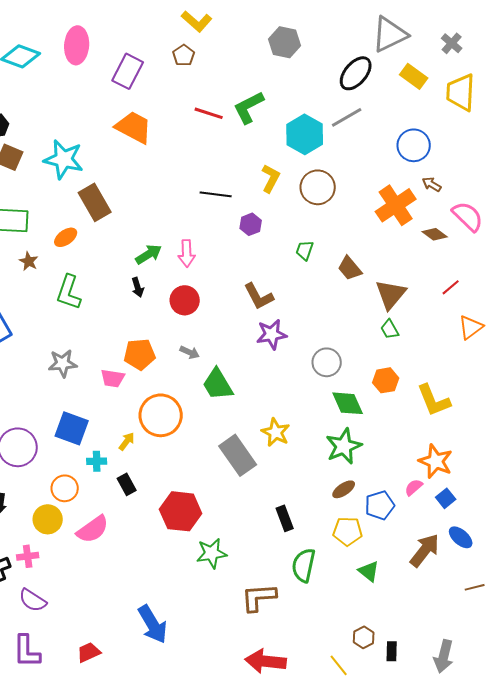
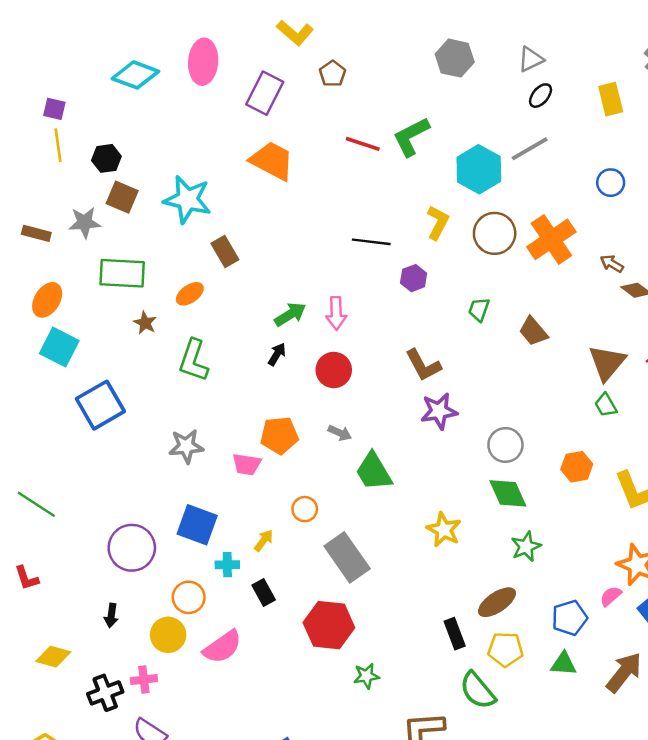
yellow L-shape: (197, 21) -> (295, 33), moved
gray triangle: (390, 34) -> (531, 59), moved, size x0.6
black ellipse: (356, 73) -> (541, 96), size x0.6
yellow rectangle: (414, 76) -> (611, 99), turned 40
blue circle: (414, 145) -> (611, 183), size x0.7
brown arrow: (432, 184) -> (612, 264), moved
brown rectangle: (95, 202) -> (225, 252), size x0.7
orange cross: (396, 205) -> (551, 239), moved
black arrow: (138, 287) -> (277, 354), turned -132
brown triangle: (391, 294) -> (607, 363), moved
green trapezoid: (390, 329) -> (606, 405), moved
green diamond: (348, 403) -> (508, 493), moved
orange circle: (161, 415) -> (305, 509), size x0.5
green star: (344, 446) -> (526, 547), size x0.7
gray rectangle: (238, 455) -> (347, 557), moved
brown ellipse: (344, 489) -> (497, 602), moved, size x1.4
yellow pentagon: (348, 531) -> (505, 649), moved
green star: (212, 553) -> (366, 676), size x0.7
green semicircle: (304, 565) -> (478, 690), turned -52
green triangle: (369, 571) -> (563, 664), moved, turned -35

